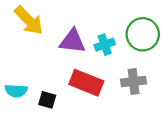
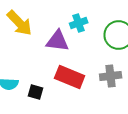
cyan cross: (105, 45) -> (79, 23), moved

